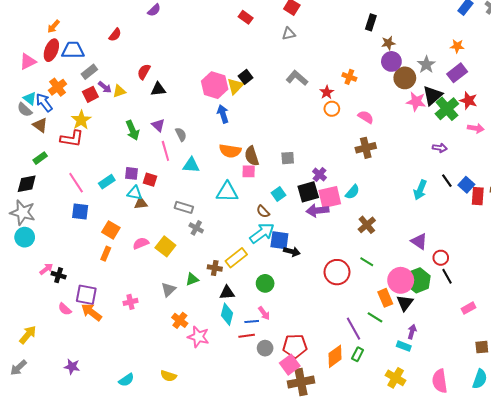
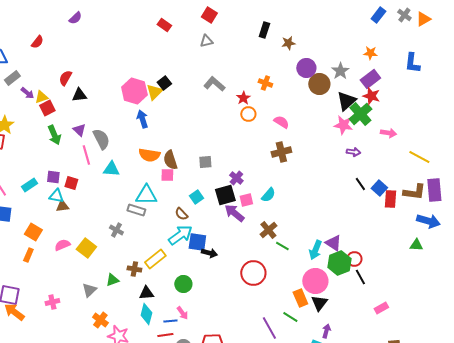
black rectangle: (371, 22) -> (264, 30), moved
brown star: (388, 43) -> (288, 43), moved
red square: (90, 94) -> (47, 108), moved
red star: (468, 101) -> (371, 96), moved
pink star: (416, 102) -> (343, 125), moved
gray semicircle: (181, 134) -> (101, 139), size x1.5
cyan arrow: (420, 190) -> (315, 250), moved
pink square: (330, 197) -> (246, 200), size x0.6
gray rectangle: (184, 207) -> (136, 210), moved
purple arrow: (317, 210) -> (234, 213), turned 45
brown cross: (367, 225) -> (268, 230), moved
green line: (367, 262) -> (282, 246), moved
green hexagon: (418, 280) -> (339, 263), moved

